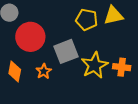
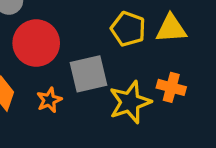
orange cross: (122, 67) -> (171, 87), moved

